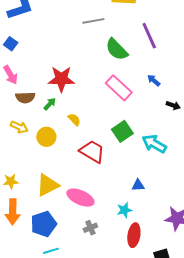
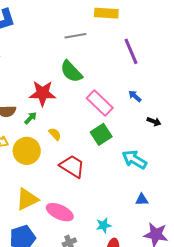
green semicircle: (117, 49) -> (71, 71), moved
green square: (122, 131) -> (101, 134), moved
yellow circle: (46, 137) -> (27, 151), size x1.4
blue triangle: (138, 185) -> (142, 200), moved

